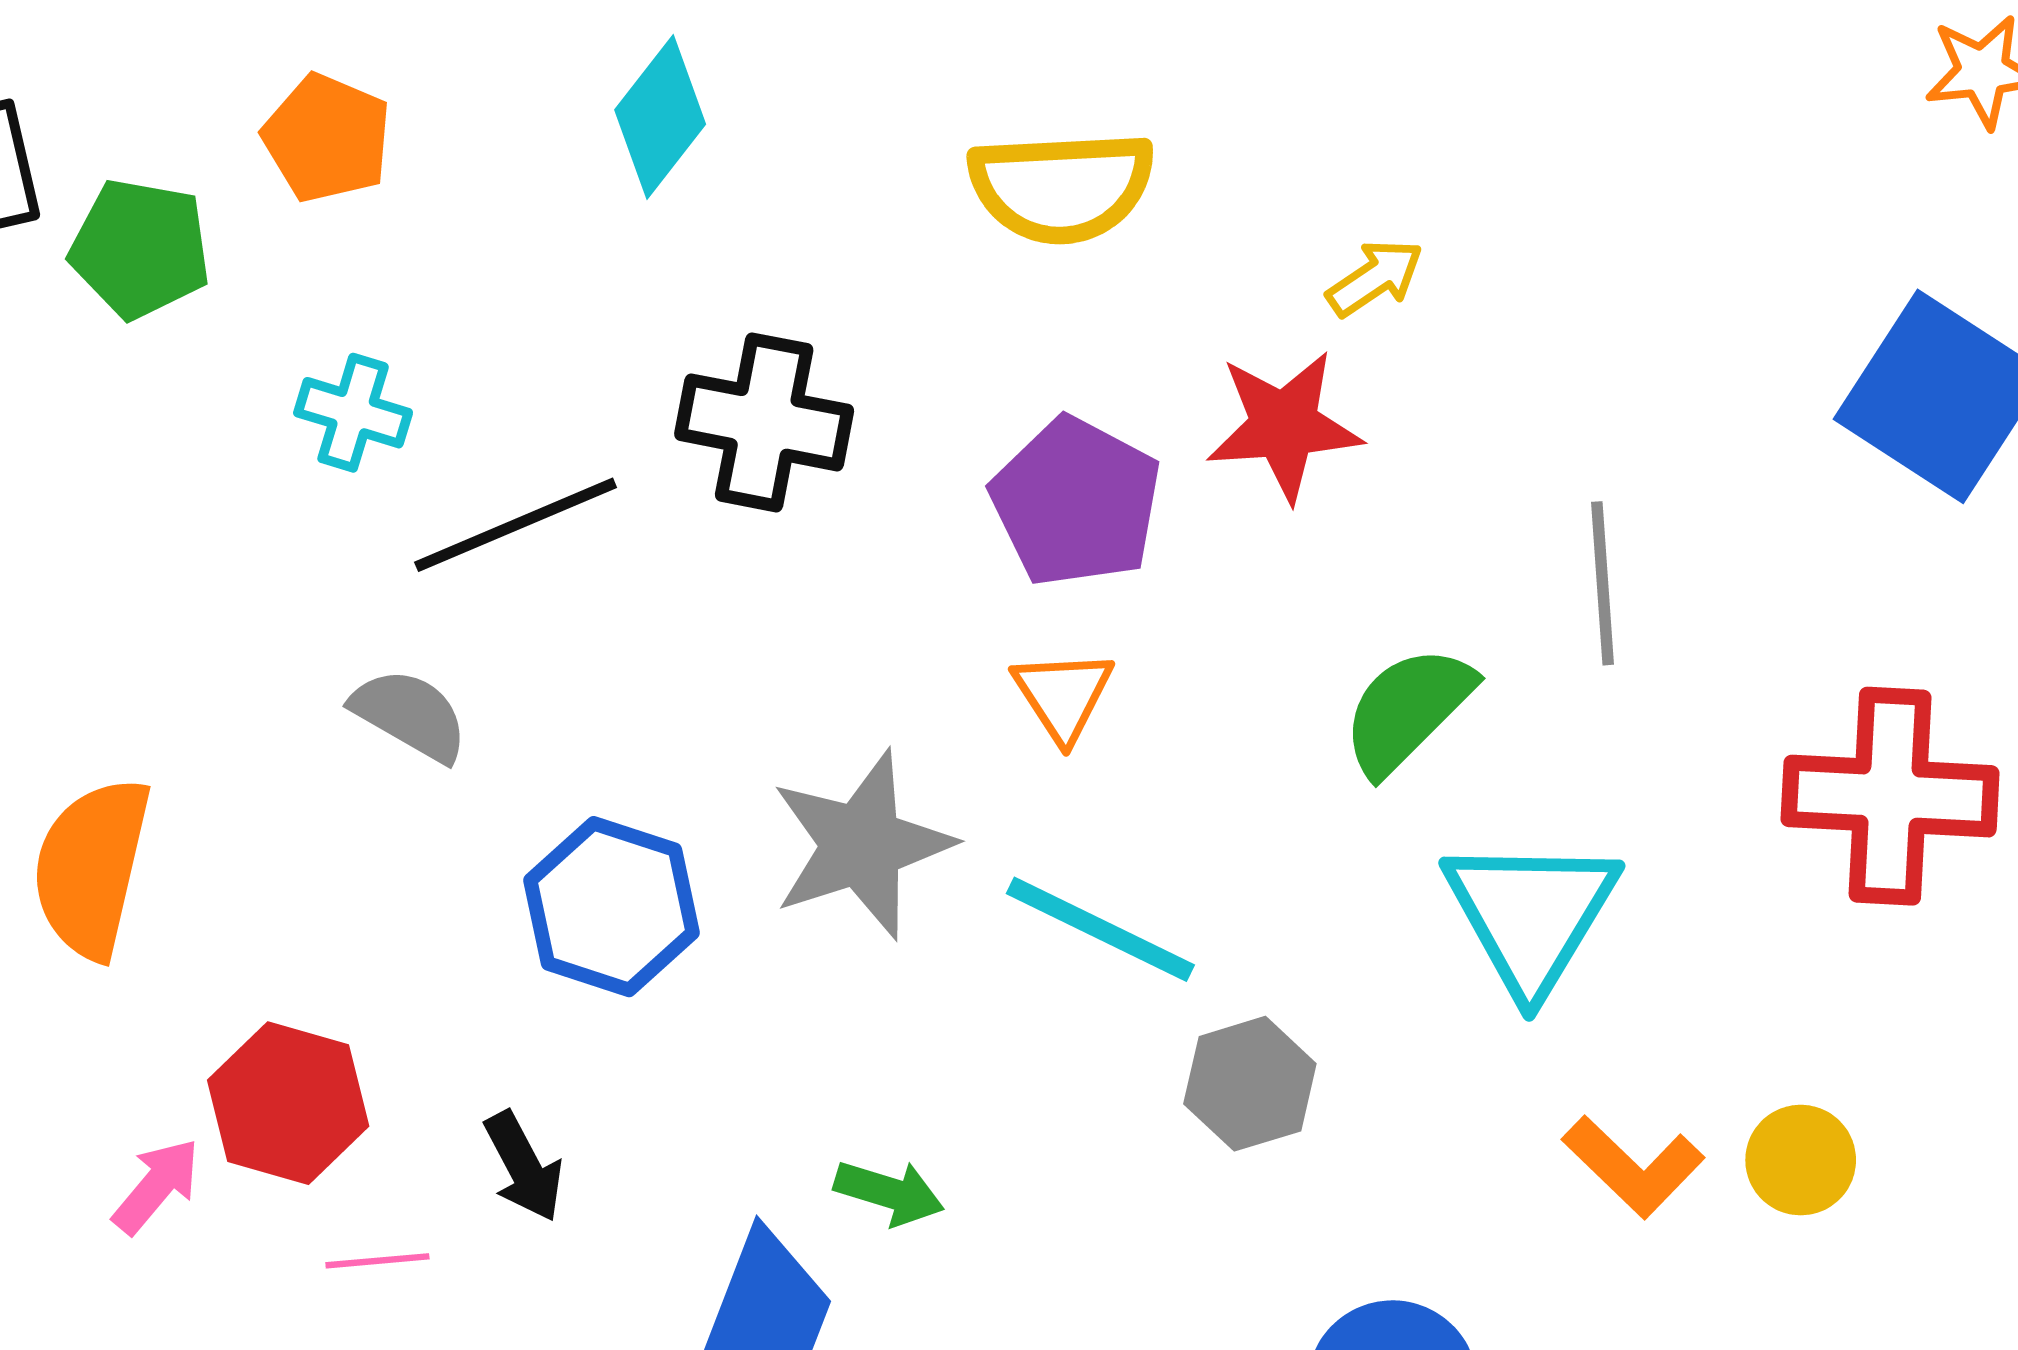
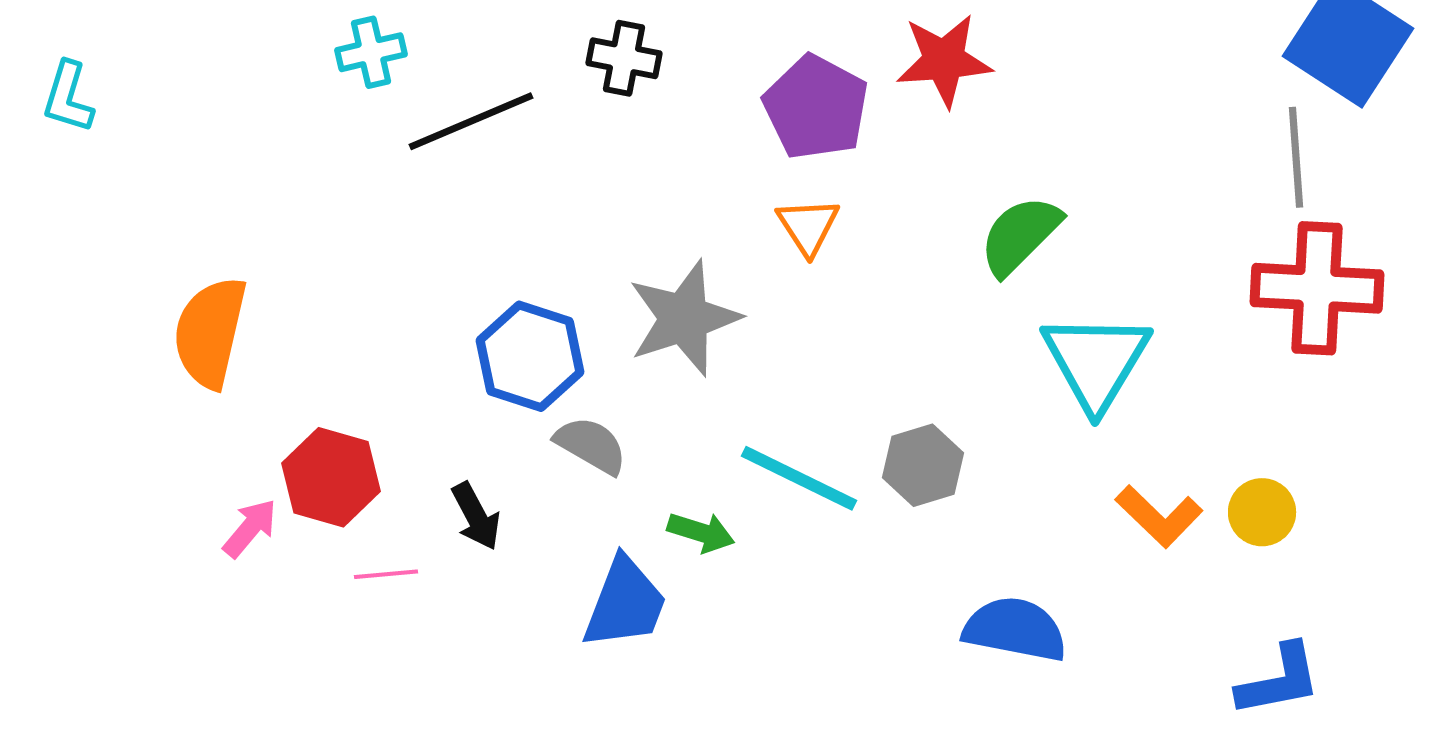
cyan cross: (353, 413) -> (371, 52), turned -30
black cross: (764, 422) -> (624, 58), size x0.7
gray line: (1602, 583) -> (1296, 157), moved
gray semicircle: (410, 715) -> (591, 445), moved
cyan line: (1100, 929) -> (799, 478), moved

